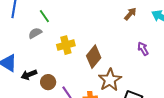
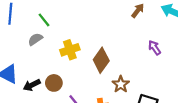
brown star: (110, 80) -> (121, 84), size x0.7
brown circle: (48, 82) -> (54, 83), moved

